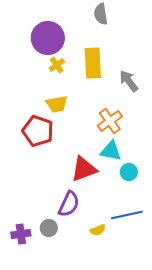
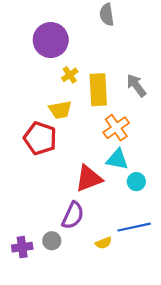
yellow rectangle: (93, 63) -> (98, 90), moved
yellow cross: (57, 65) -> (70, 75), moved

